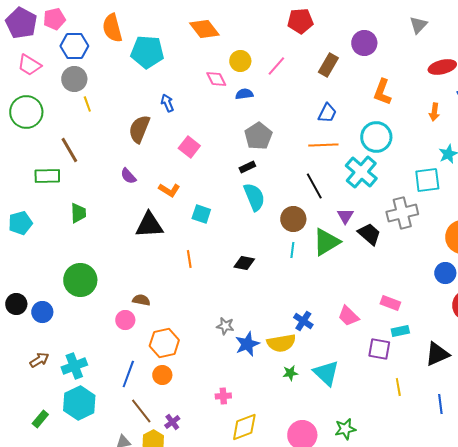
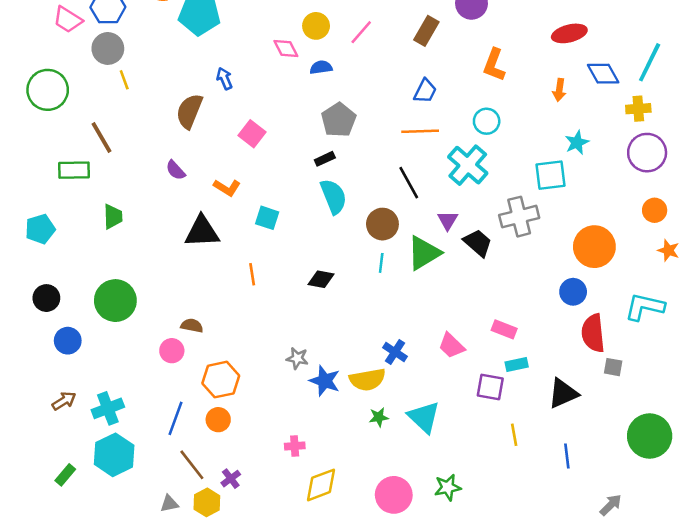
pink trapezoid: (29, 65) -> (68, 20), moved
cyan circle: (376, 137) -> (487, 121), size x0.7
black circle: (16, 304) -> (46, 298), moved
blue star: (247, 344) -> (325, 381), turned -30

